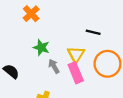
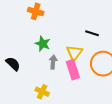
orange cross: (31, 14) -> (36, 11), turned -35
gray arrow: (54, 66) -> (53, 62), turned 32

